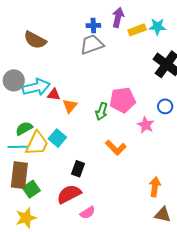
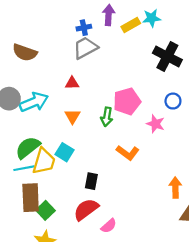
red triangle: (54, 95) -> (72, 83), moved
green semicircle: (24, 128) -> (28, 148), size x1.4

